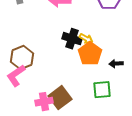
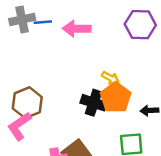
black cross: (72, 39) -> (94, 103), moved

